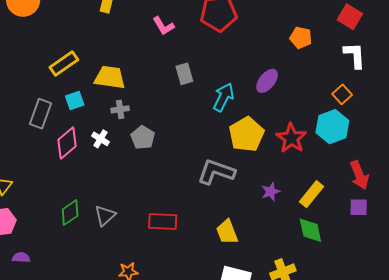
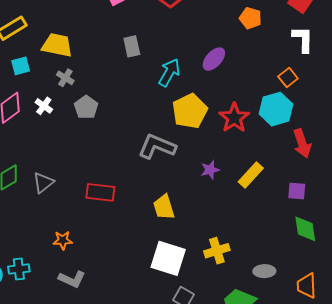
gray cross: (120, 109) -> (65, 78), turned 36
red arrow: (359, 175) -> (302, 143), moved
green diamond: (310, 230) -> (305, 229), moved

